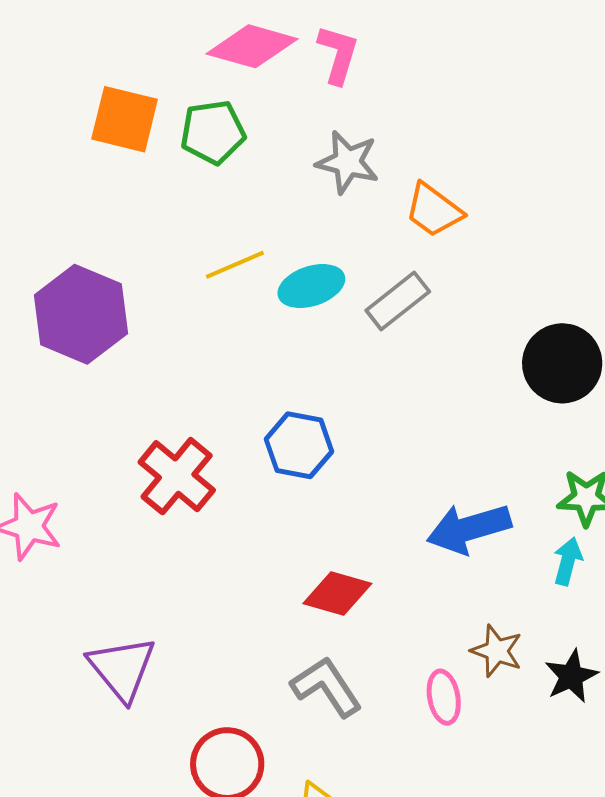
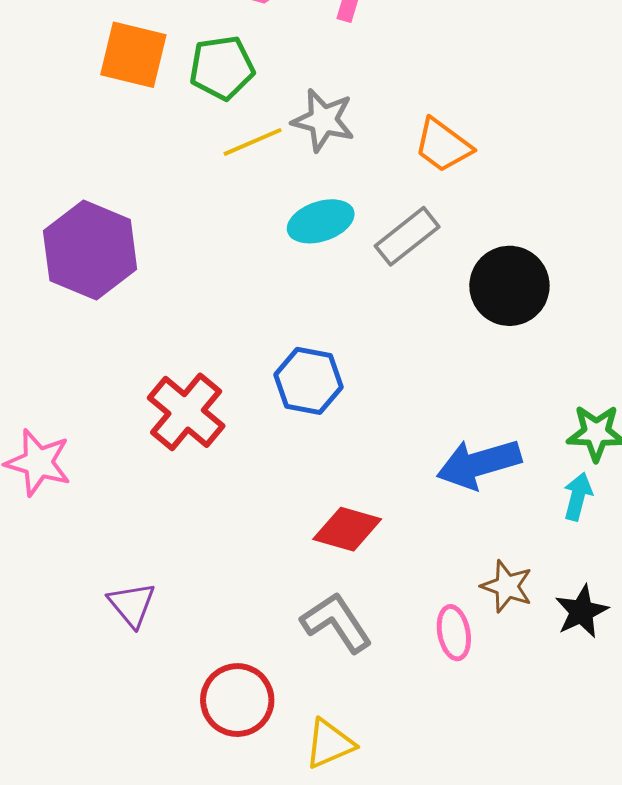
gray star: (348, 162) -> (323, 120), moved
yellow line: (235, 265) -> (253, 142), moved
black circle: (562, 363) -> (509, 286), moved
purple triangle: (122, 668) -> (132, 604), size x0.7

